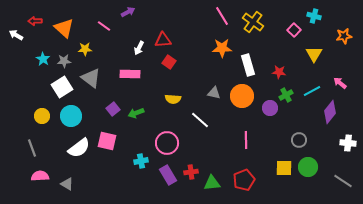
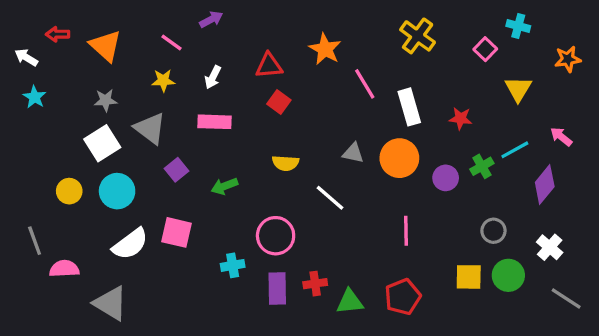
pink line: (222, 16) -> (365, 84), moved
white arrow: (139, 48) -> (213, 77), moved
orange star: (222, 48) -> (325, 49), moved, turned 30
yellow star: (85, 49) -> (163, 81), moved
cyan star: (43, 59) -> (35, 97), moved
green cross: (286, 95) -> (482, 166), moved
purple square: (113, 109) -> (177, 170), moved
white cross: (348, 143) -> (550, 247), moved, turned 35
gray line: (32, 148) -> (35, 241), moved
purple rectangle: (168, 175) -> (277, 289), turned 30
pink semicircle: (40, 176) -> (64, 269), moved
gray triangle: (67, 184) -> (110, 303), size x1.6

